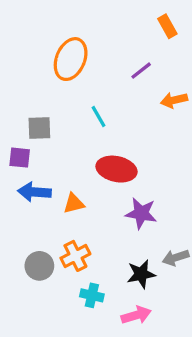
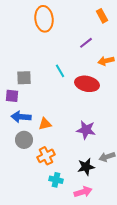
orange ellipse: (71, 59) -> (44, 19), moved, turned -30
red ellipse: (117, 169) -> (87, 84), moved
gray circle: (39, 266) -> (24, 140), moved

